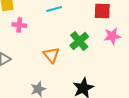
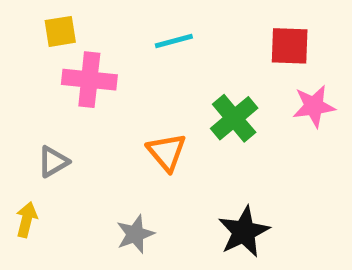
pink cross: (19, 25) -> (89, 80), size x1.5

